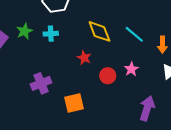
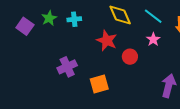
red star: (84, 58) -> (107, 41), size x1.5
pink star: (131, 69) -> (153, 39), moved

